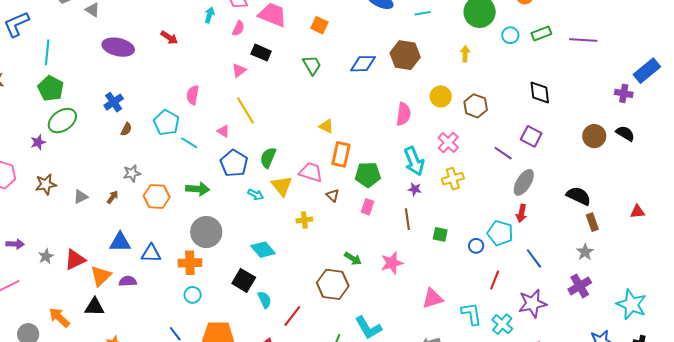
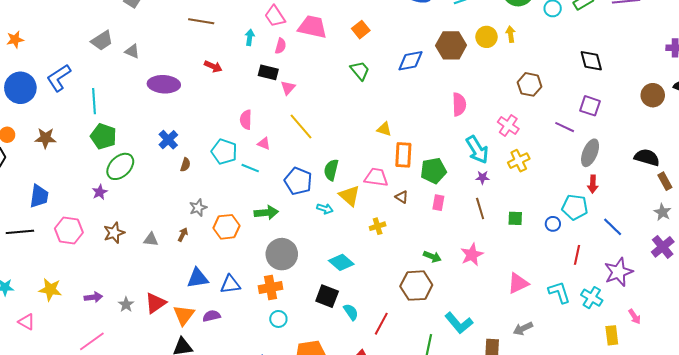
orange square: (319, 25) -> (361, 30), turned 36
black rectangle: (261, 53) -> (268, 72), moved
yellow circle: (441, 96) -> (487, 37), moved
pink triangle: (223, 131) -> (264, 143), moved
gray triangle: (81, 197) -> (151, 239), turned 42

